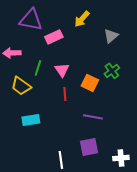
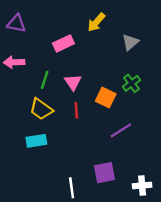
purple triangle: (31, 20) -> (16, 23), moved, size x0.7
yellow trapezoid: (21, 86) -> (41, 109), moved
purple line: (93, 117) -> (121, 130), moved, turned -42

